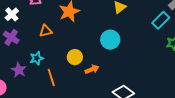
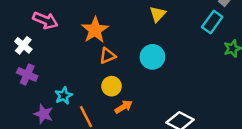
orange triangle: (46, 31) -> (108, 56), moved
orange arrow: (92, 69) -> (124, 107), moved

